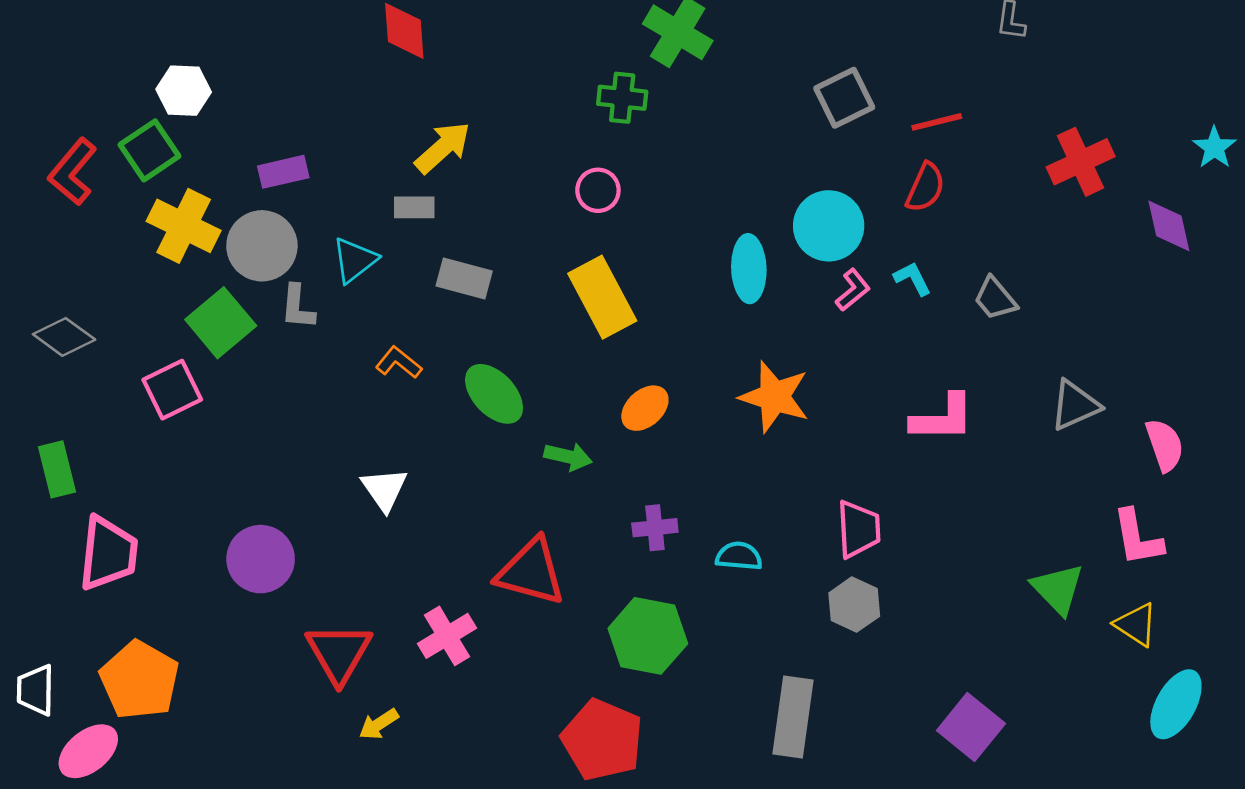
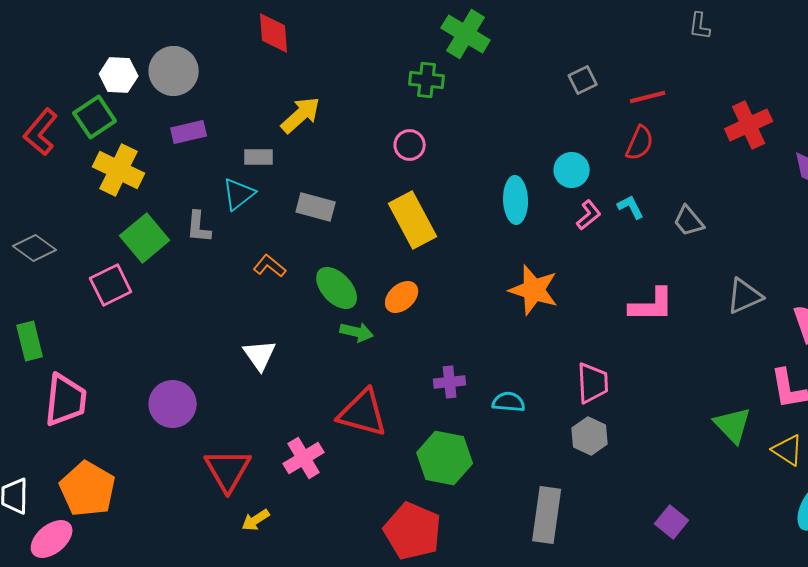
gray square: (844, 98) -> (583, 80), size x0.7
gray rectangle: (414, 207) -> (259, 157), moved
cyan circle: (829, 226) -> (572, 170), size x0.7
gray circle: (262, 246) -> (174, 71), moved
orange ellipse: (645, 408) -> (402, 297), moved
green arrow: (568, 457) -> (357, 332), moved
purple square: (971, 727) -> (672, 522), size x0.7

